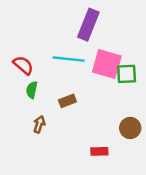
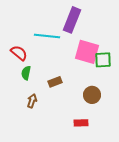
cyan line: (69, 59) -> (47, 36), moved
brown circle: (130, 128) -> (92, 95), moved

